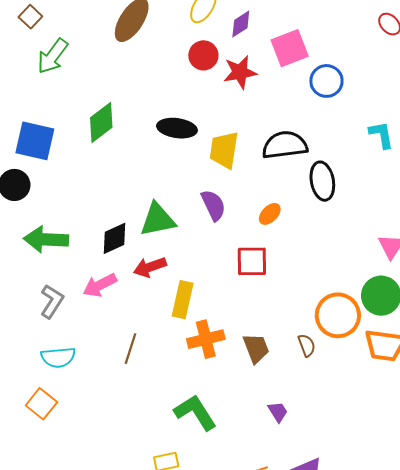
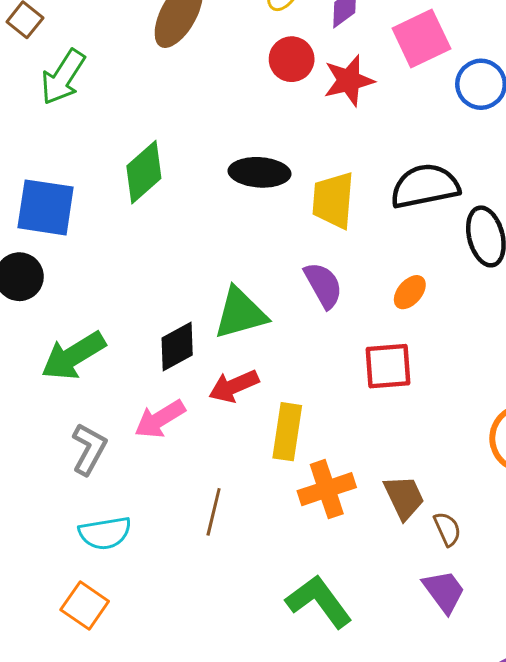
green arrow: (46, 239) -> (73, 356), turned -30
brown semicircle: (307, 345) -> (447, 529), moved
purple trapezoid: (278, 412) -> (444, 591), size x1.4

